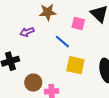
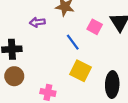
brown circle: (33, 83) -> (14, 76), moved

